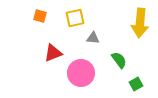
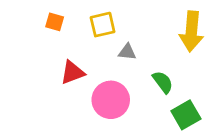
green square: (136, 84) -> (186, 115), size x1.5

